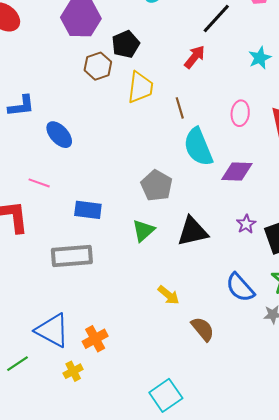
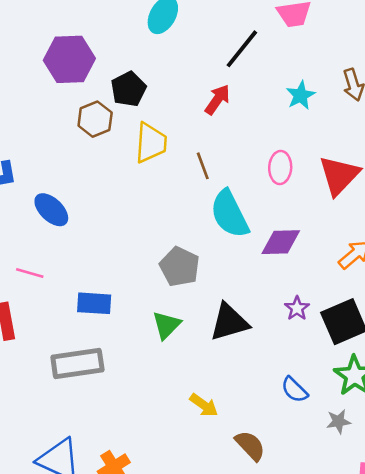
blue semicircle: (240, 288) -> (295, 390), size x0.7

